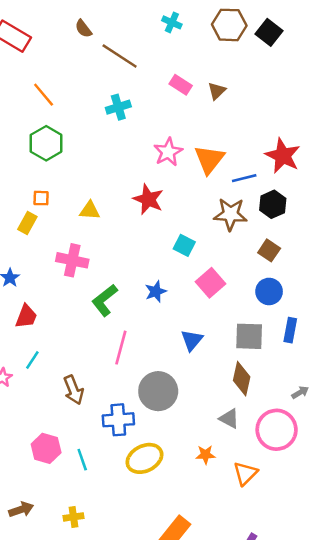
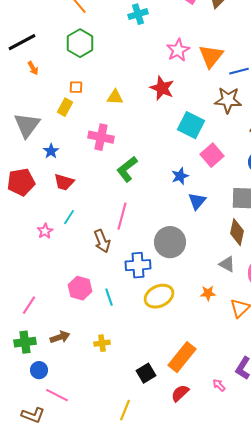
cyan square: (184, 245) -> (191, 125), size x1.5
blue star: (156, 291) -> (180, 176), moved
red trapezoid: (26, 316) -> (64, 182), turned 85
pink line: (121, 348) -> (122, 216), moved

